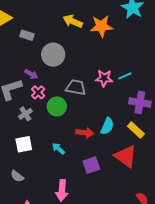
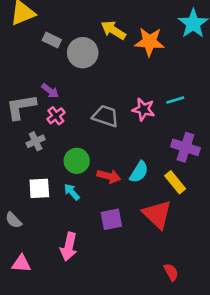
gray circle: (53, 55) -> (83, 53), moved
cyan line: (125, 76) -> (175, 100), moved
green circle: (57, 106) -> (77, 161), moved
white square: (24, 144) -> (39, 188), moved

